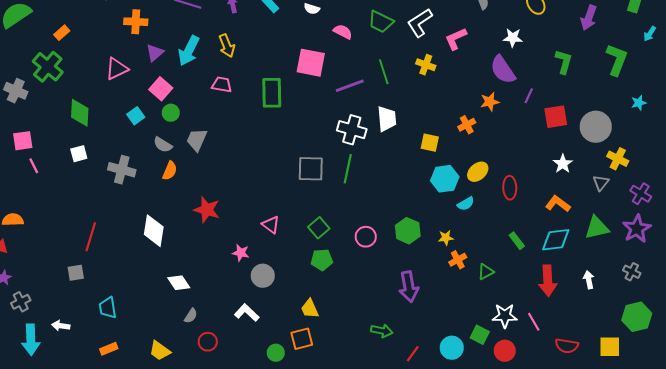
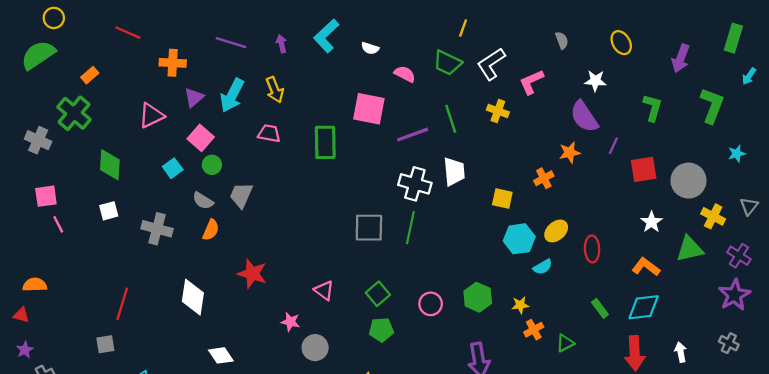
gray triangle: (601, 183) -> (749, 206), moved
green triangle: (597, 228) -> (690, 249), moved

